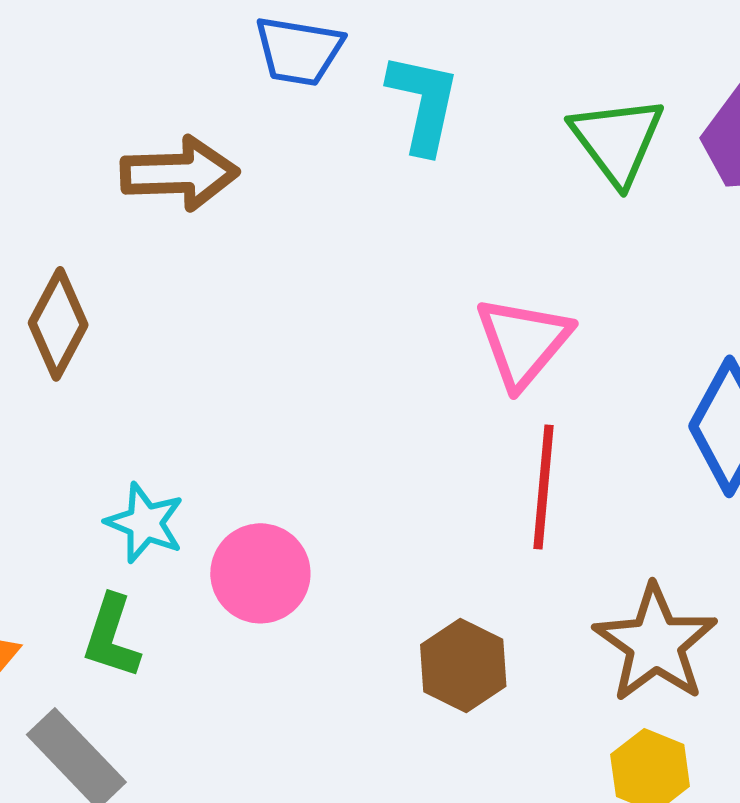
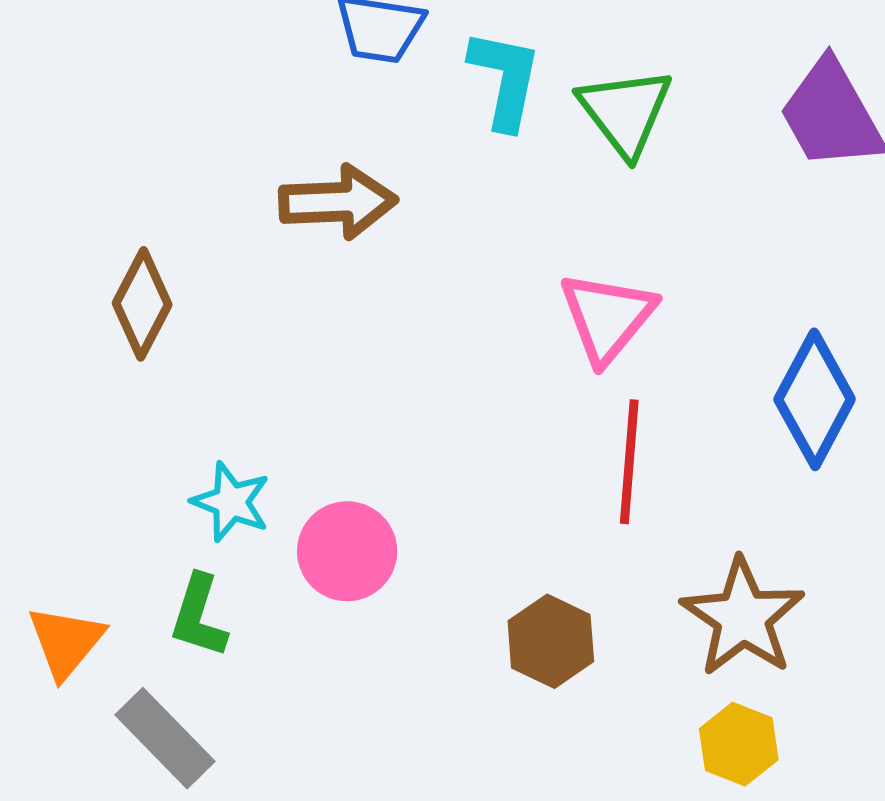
green triangle: (617, 140) -> (625, 112), moved
brown arrow: (180, 173) -> (338, 202), moved

